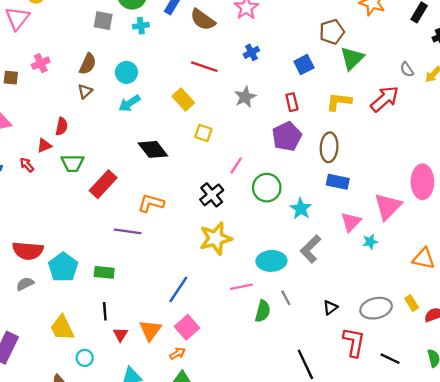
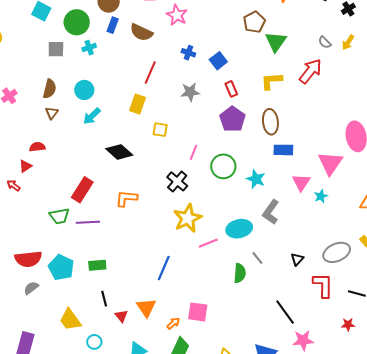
blue cross: (251, 52) -> (188, 53), turned -32
blue square: (304, 65) -> (218, 61), moved
red line: (204, 67) -> (150, 72), turned -75
gray star: (245, 97) -> (190, 92), turned 30
yellow rectangle: (183, 100) -> (137, 104), turned 72
red semicircle: (62, 126) -> (37, 147), turned -98
green trapezoid: (73, 163) -> (59, 216), moved
purple line: (128, 231) -> (88, 222), moved
pink line: (241, 287) -> (208, 243), moved
pink square: (187, 327) -> (198, 312), moved, turned -30

